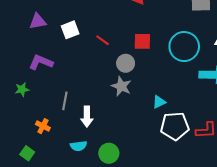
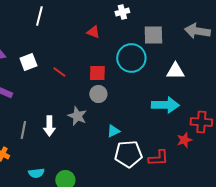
cyan circle: (184, 47) -> (131, 58), moved
gray circle: (126, 63) -> (98, 94), moved
white arrow: (87, 117) -> (49, 126), moved

